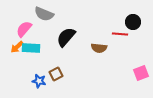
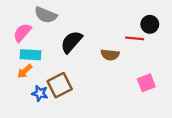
orange arrow: (17, 47) -> (25, 71), moved
pink square: (141, 73) -> (146, 83), moved
brown square: (56, 74) -> (60, 85), size x1.5

